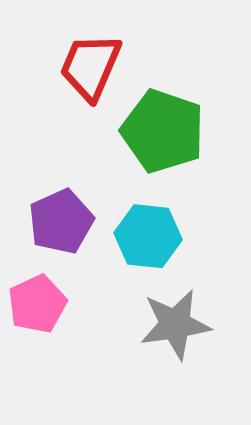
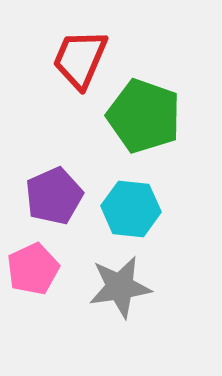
gray star: (175, 324) -> (120, 287), moved

